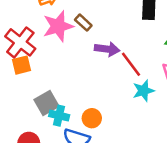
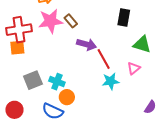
red cross: (20, 42) -> (19, 30), turned 35
cyan cross: (59, 116) -> (57, 82), moved

